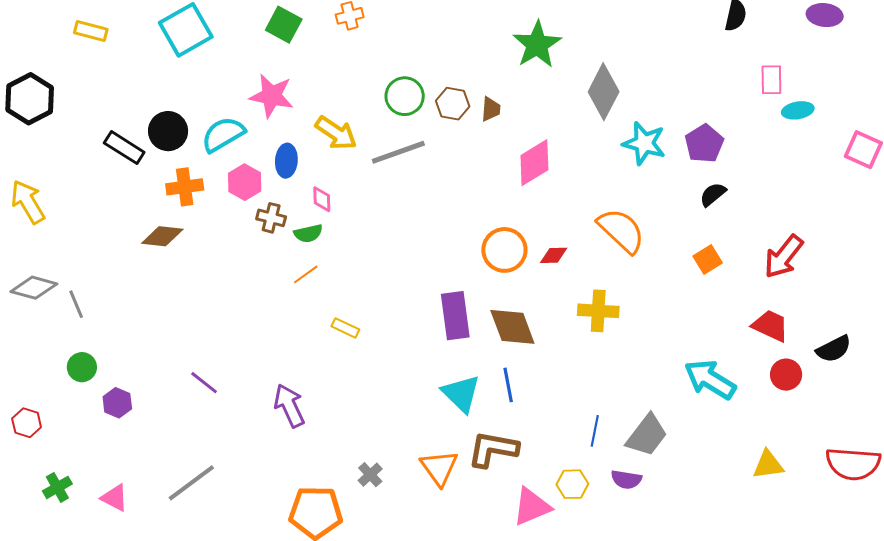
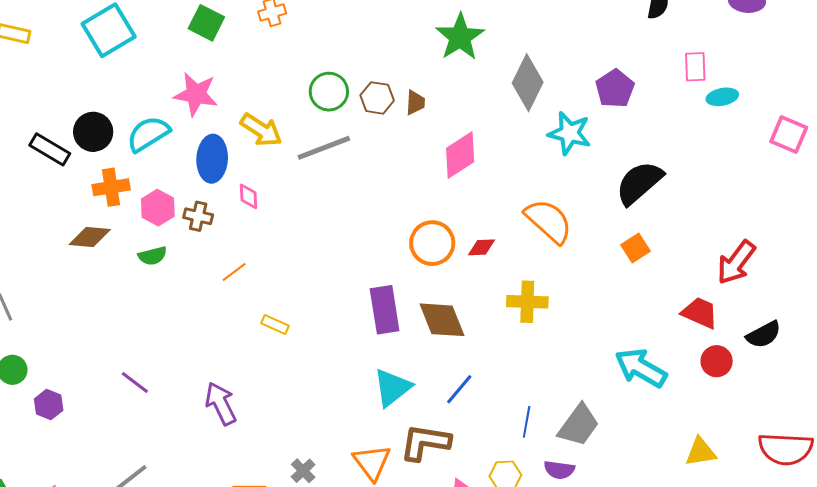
purple pentagon: (704, 144) -> (615, 89), moved
blue ellipse: (286, 161) -> (212, 159), size x1.4
pink hexagon: (245, 182) -> (158, 208), moved
black semicircle: (713, 194) -> (639, 183), size x1.8
green semicircle: (308, 233) -> (153, 256), moved
red arrow: (784, 257) -> (736, 262), moved
blue line: (508, 385) -> (459, 389), moved, turned 52
cyan triangle: (461, 394) -> (392, 388), turned 39

